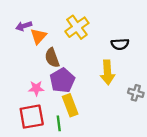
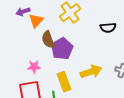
yellow arrow: (108, 72) -> (91, 72), moved, turned -105
purple pentagon: (62, 80) -> (62, 49), moved

